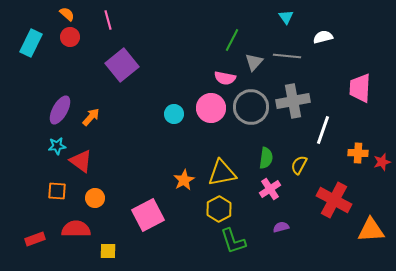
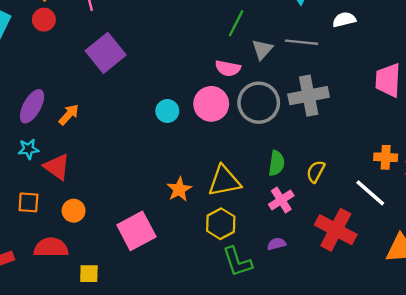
white line: (323, 130) -> (370, 193), moved, turned -68
red cross: (334, 200) -> (336, 230), moved
purple semicircle: (281, 227) -> (276, 244), moved

